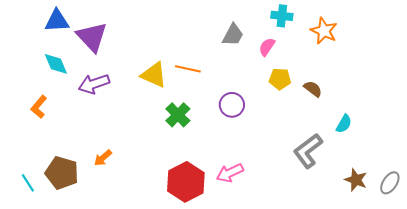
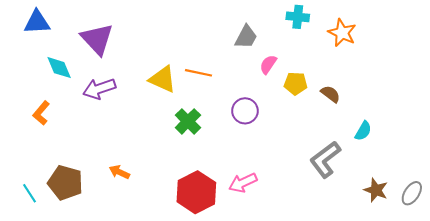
blue triangle: (57, 21) -> (37, 22), moved
pink semicircle: (267, 47) -> (268, 64), moved
orange arrow: (103, 158) -> (119, 172), moved, turned 66

